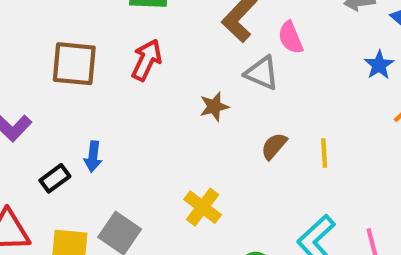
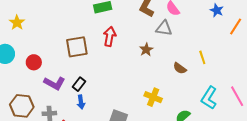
brown semicircle: (274, 146) -> (180, 68), moved, turned -80
blue arrow: (93, 157) -> (81, 102), moved
black rectangle: (55, 178) -> (79, 84), moved

